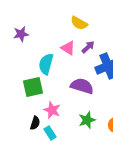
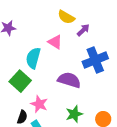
purple arrow: (88, 47) -> (83, 30), moved
green square: (33, 87) -> (20, 81), turned -35

